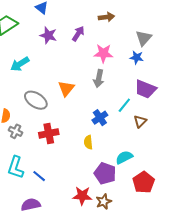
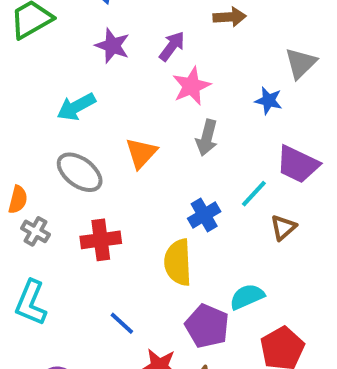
pink star: (103, 53) -> (191, 86), moved, turned -30
blue star: (137, 57) -> (269, 101), moved
cyan arrow: (20, 64) -> (76, 107), moved
yellow semicircle: (88, 142) -> (178, 262), size x1.6
blue line: (39, 176) -> (122, 323), moved

